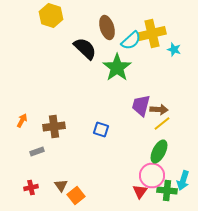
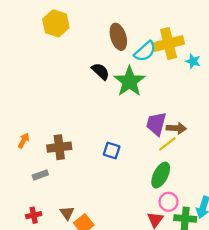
black semicircle: (85, 48) -> (100, 71), moved, size x0.7
yellow line: (162, 124) -> (167, 144), moved
green ellipse: (159, 152) -> (161, 175), moved
pink circle: (152, 176) -> (169, 202), size x0.7

